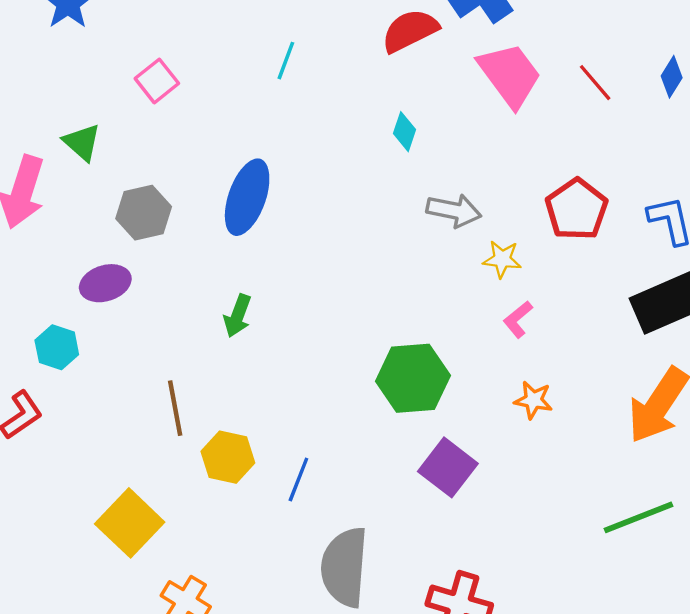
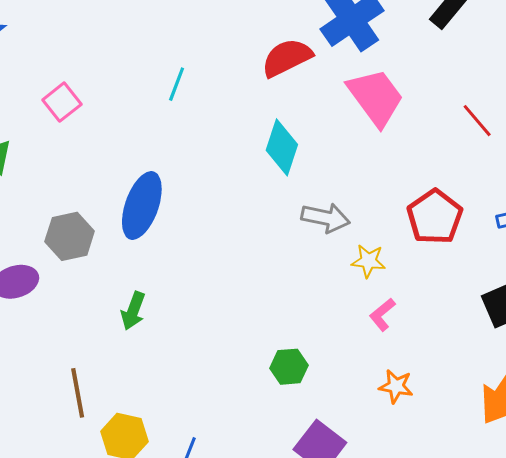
red line: (595, 83) -> (477, 121), moved
cyan diamond: (405, 132) -> (282, 147), size x1.6
gray hexagon: (144, 213) -> (70, 236), moved
green hexagon: (413, 378) -> (289, 367), size x0.6

